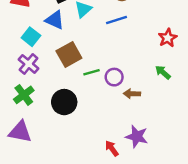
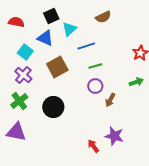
blue line: (117, 20) -> (86, 46), moved
green line: (92, 72) -> (95, 66), moved
green arrow: (163, 72) -> (136, 82), turned 120
brown arrow: (132, 94) -> (110, 100), turned -64

